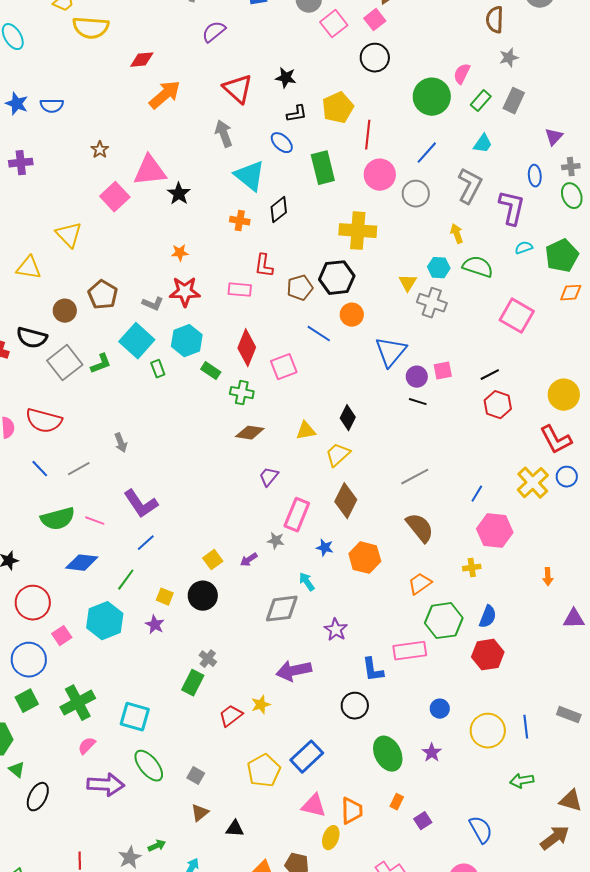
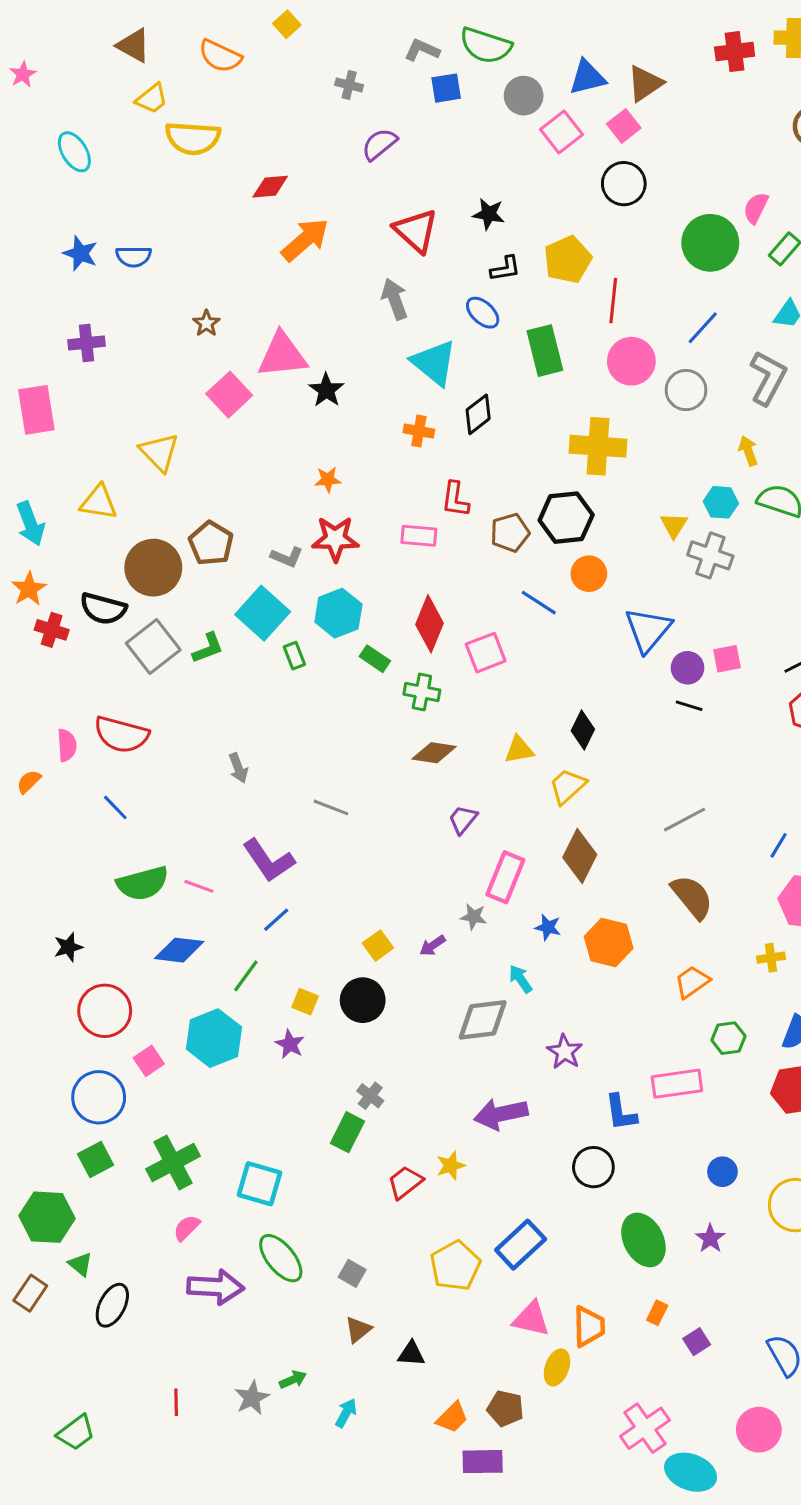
brown circle: (65, 311) -> (153, 568), size x1.6
gray line: (79, 469) -> (331, 807), moved, turned 50
green hexagon: (444, 621) -> (728, 1038), size x0.6

